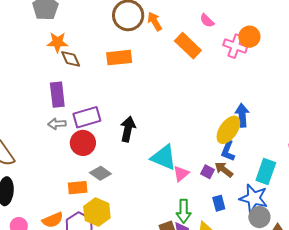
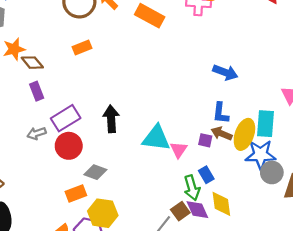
orange rectangle: (119, 58) -> (82, 48), size x0.7
purple rectangle: (57, 95) -> (37, 91), moved, size x0.7
blue arrow: (242, 115) -> (225, 72), turned 130
yellow ellipse: (228, 130) -> (244, 134), moved
blue rectangle: (219, 203) -> (206, 175), moved

